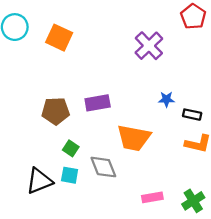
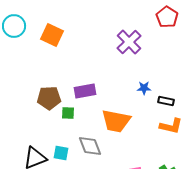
green square: (71, 148) -> (68, 113), moved, turned -32

